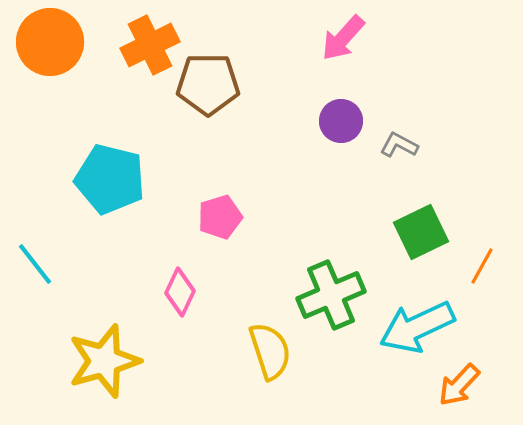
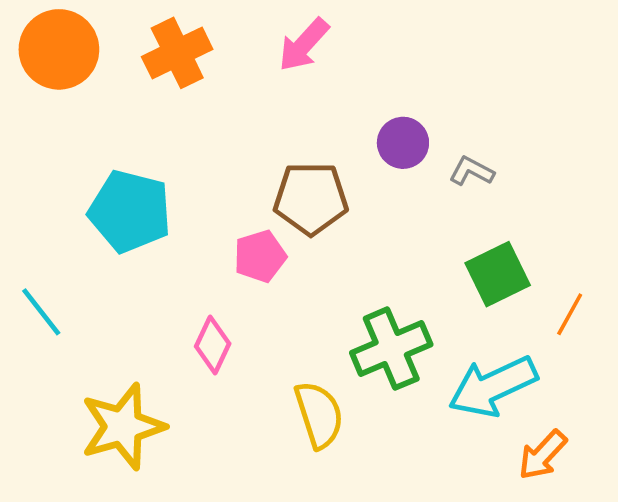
pink arrow: (343, 38) -> (304, 45), moved
brown pentagon: (208, 84) -> (311, 198), moved

